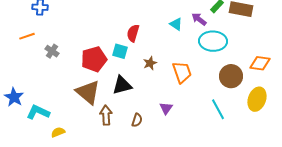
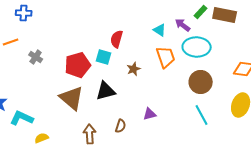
orange trapezoid: (182, 72) -> (166, 57), moved
brown circle: (231, 76) -> (201, 82), moved
purple triangle: (166, 108) -> (150, 114), turned 40
brown arrow: (106, 115) -> (90, 134), moved

